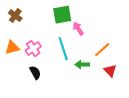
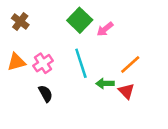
green square: (62, 15) -> (80, 20), turned -36
pink arrow: (78, 29) -> (105, 29), moved, turned -96
red triangle: (110, 71) -> (126, 91), moved

